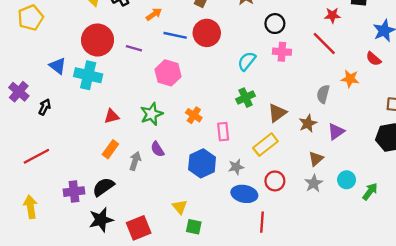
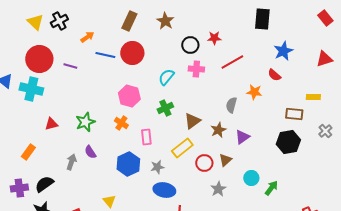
red star: (332, 15) -> (214, 38), moved
red line: (324, 44) -> (232, 62), turned -75
pink hexagon: (168, 73) -> (129, 96), moved
orange rectangle: (110, 149) -> (28, 152), moved
red circle: (275, 181) -> (204, 163), moved
gray star: (314, 183) -> (218, 189), moved

